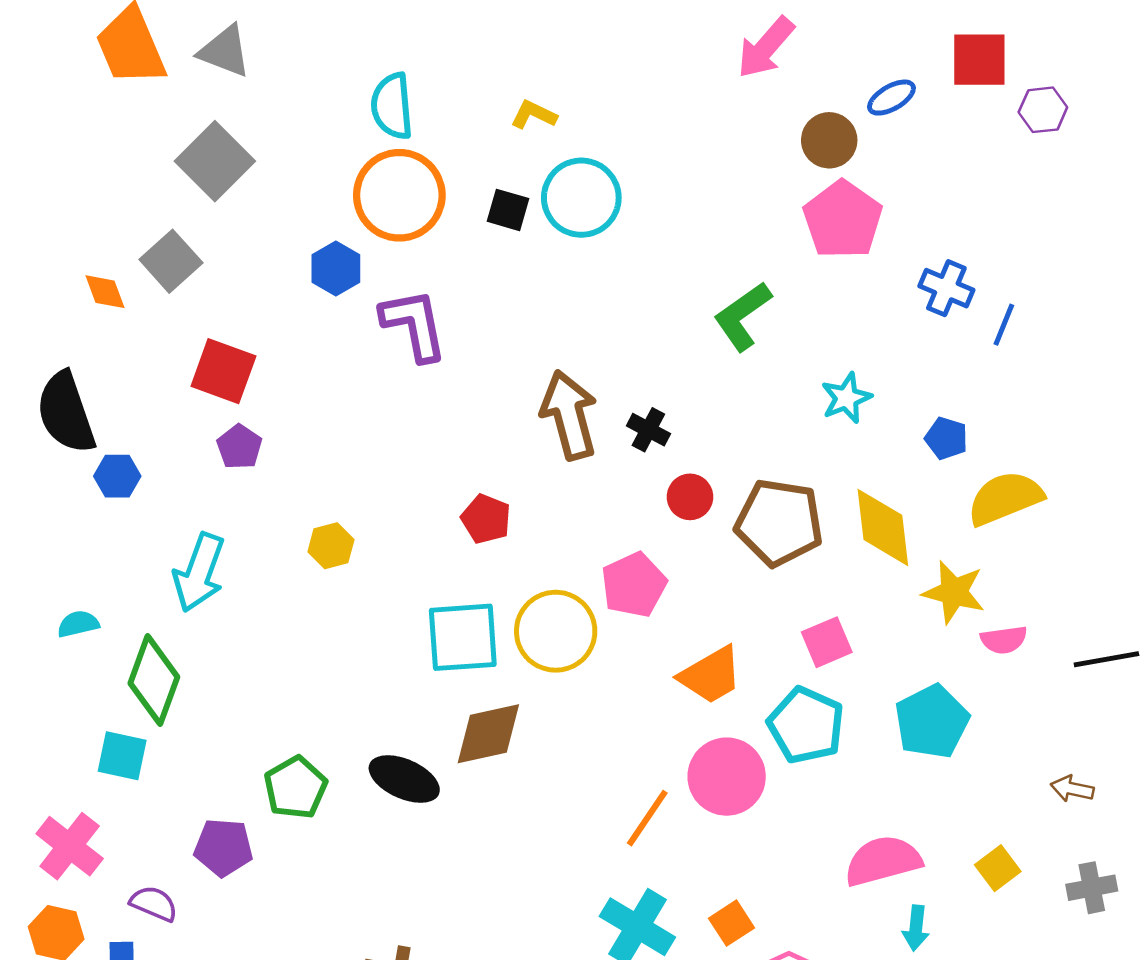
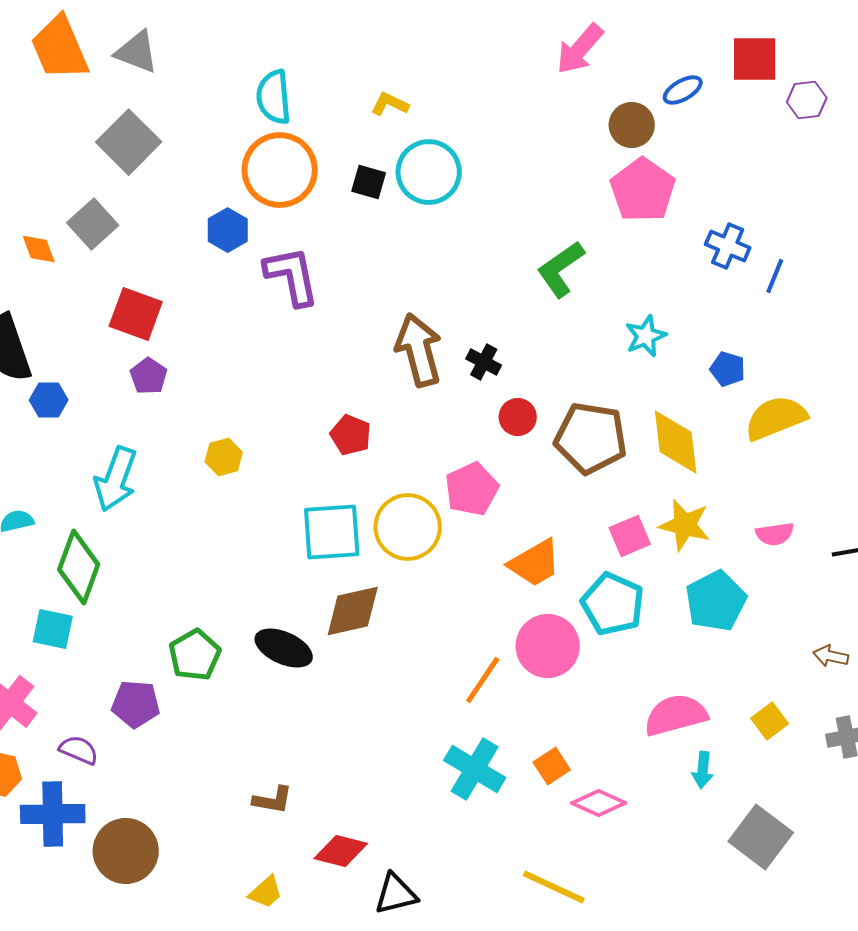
yellow star: (954, 592) -> (685, 525), moved

